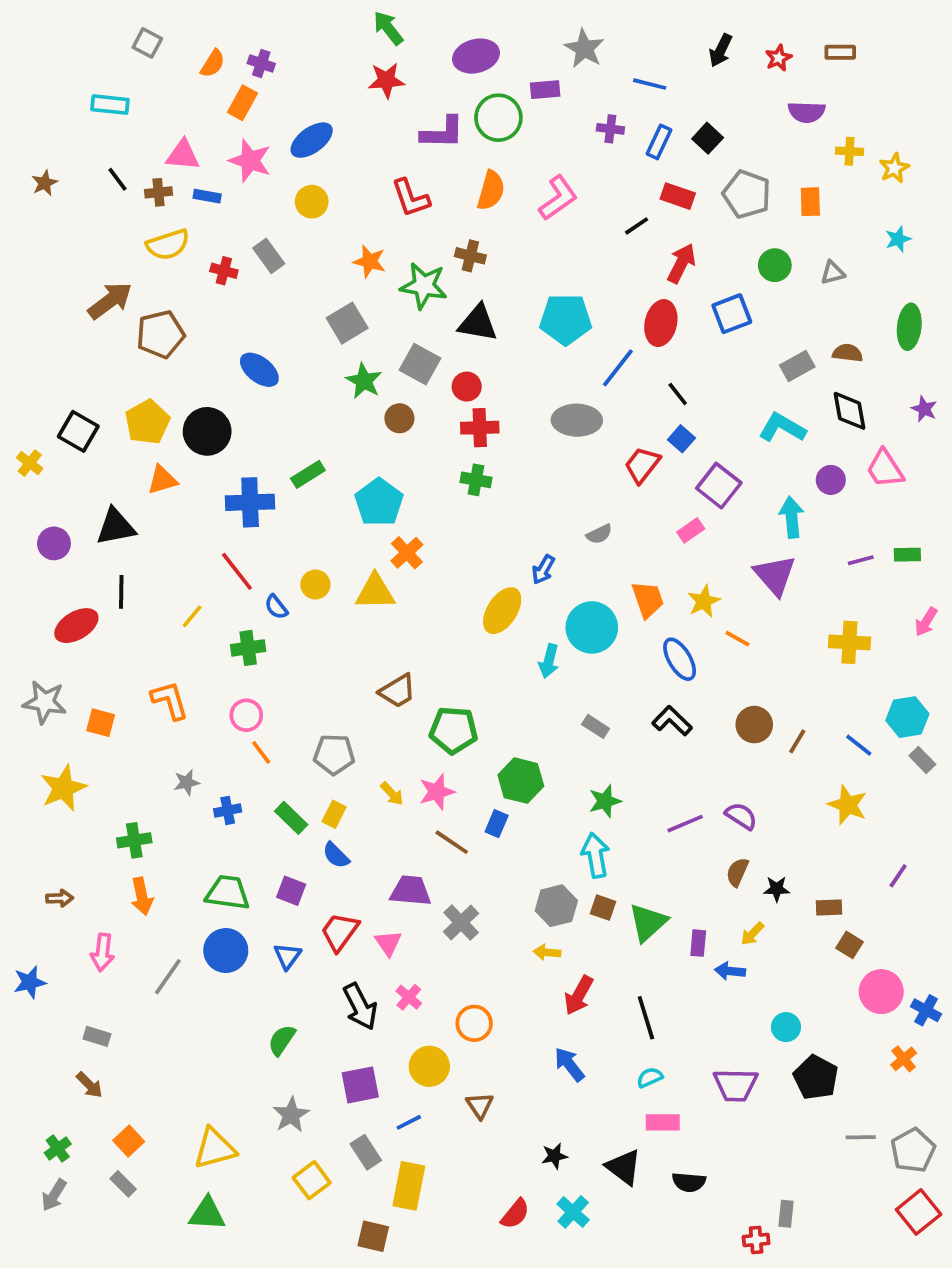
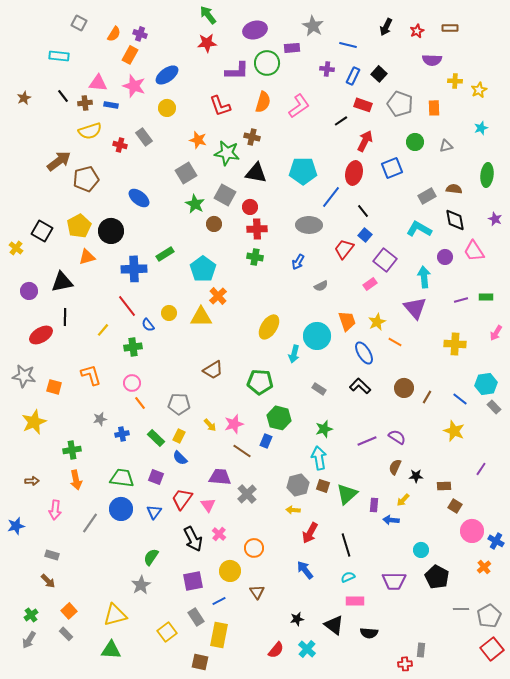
blue arrow: (543, 570) -> (298, 262), moved
green pentagon: (454, 730) -> (260, 382), moved
gray star: (291, 1115) -> (141, 585), moved

